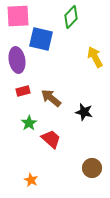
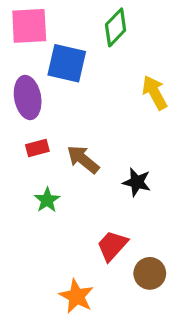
red trapezoid: (51, 139) -> (112, 246), moved, turned -90
orange star: (31, 180) -> (76, 296), moved, size x1.5

